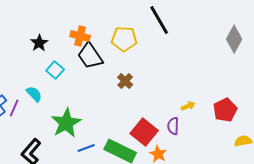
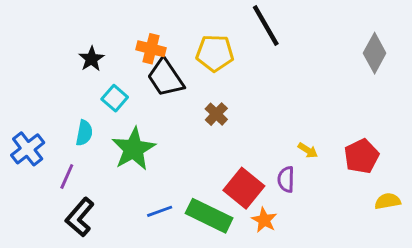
cyan semicircle: (34, 94) -> (84, 133), turned 54
yellow arrow: (188, 106) -> (308, 150), turned 56
purple line: (14, 108) -> (67, 176), moved
green star: (66, 123) -> (134, 149), moved

